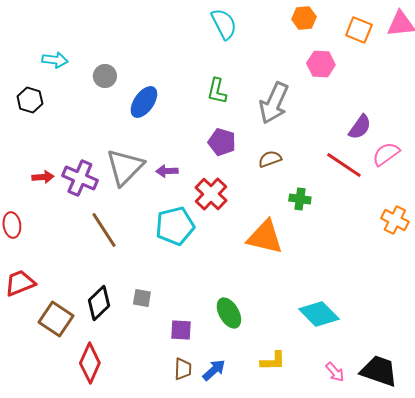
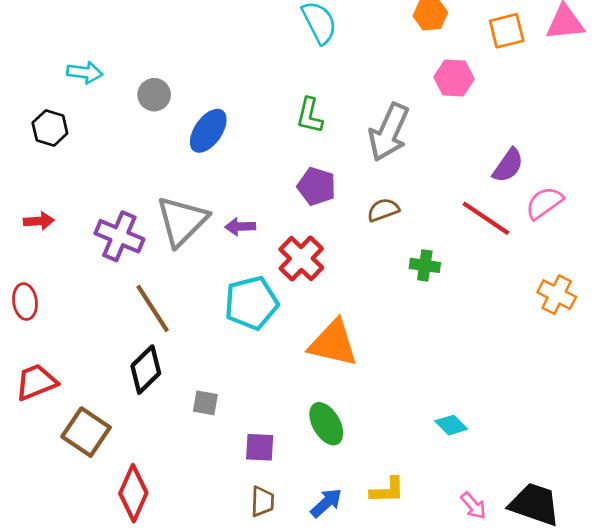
orange square: (359, 30) -> (507, 31), turned -36
red arrow: (43, 177) -> (39, 221), moved
orange triangle: (265, 237) -> (333, 343), moved
black diamond: (99, 303) -> (146, 370), moved
cyan diamond: (319, 314) -> (451, 425), size x0.6
blue arrow: (214, 370) -> (326, 503), moved

